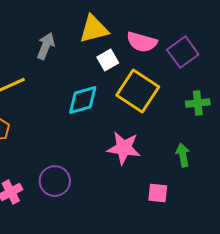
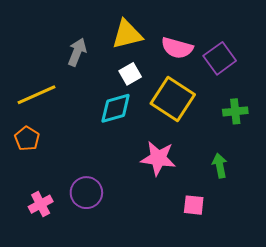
white square: (108, 60) -> (130, 74), moved

